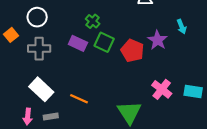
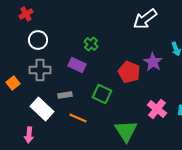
orange square: (11, 35) -> (13, 83), moved
green square: (104, 42) -> (102, 94), moved
gray rectangle: (51, 117) -> (65, 95), moved

